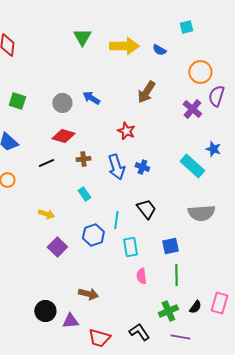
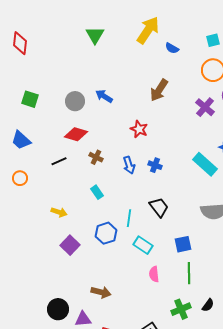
cyan square: (186, 27) -> (213, 40), moved
yellow arrow: (124, 46) -> (148, 30), moved, turned -56
brown cross: (83, 159) -> (96, 157), turned 32
blue arrow: (116, 167) -> (129, 165), size x0.7
cyan rectangle: (130, 247) -> (143, 245), turned -48

